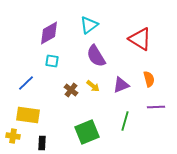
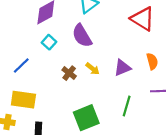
purple semicircle: (96, 56) -> (82, 36), moved
cyan square: (52, 61) -> (49, 42), turned 32

